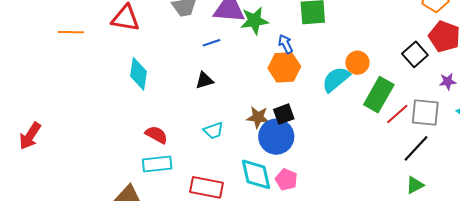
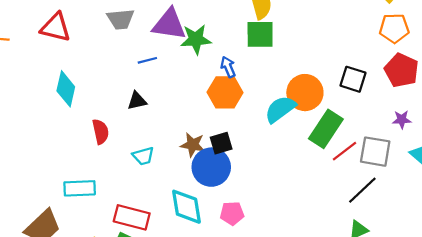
black square: (415, 54) -> (353, 79), moved, turned -35
orange circle: (357, 63) -> (305, 93), size x1.4
red semicircle: (156, 135) -> (101, 132), moved, turned 45
pink pentagon: (286, 180) -> (232, 213), moved, turned -30

